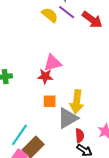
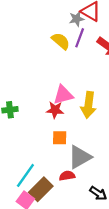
purple line: (67, 12) -> (80, 38), turned 72
yellow arrow: (77, 102) -> (88, 105), moved
red semicircle: (80, 136) -> (67, 176), moved, turned -96

